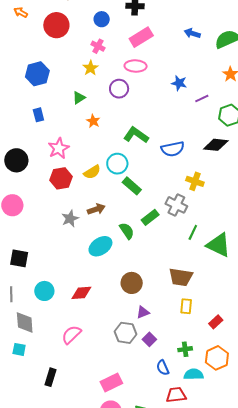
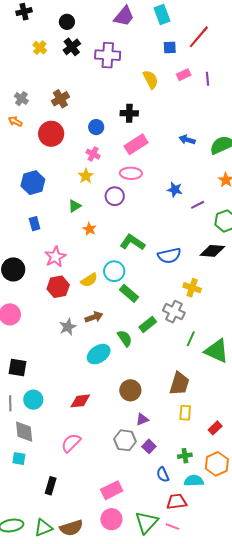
brown trapezoid: (181, 277) -> (179, 384), turned -80
cyan circle: (44, 291) -> (33, 400), moved

